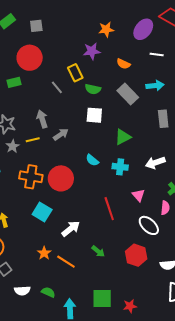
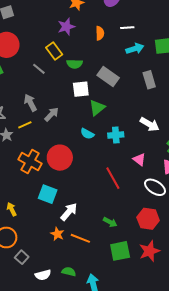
white line: (157, 55) -> (127, 28), moved
orange semicircle: (123, 64) -> (100, 33), turned -104
gray rectangle: (128, 94) -> (108, 76), moved
green triangle: (123, 137) -> (97, 108), moved
white arrow: (155, 163) -> (150, 124), turned -120
orange cross: (31, 177) -> (30, 162), turned 30
white arrow: (71, 229) -> (69, 212), moved
green square: (102, 298) -> (120, 251), moved
red star: (130, 306) -> (149, 251), moved, size x1.5

